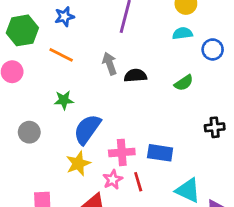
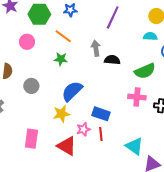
green semicircle: (184, 83) -> (145, 71), size x1.5
green star: (64, 100) -> (61, 59), moved
pink cross: (122, 152) -> (137, 97), moved
blue rectangle: (160, 153) -> (101, 114), moved

